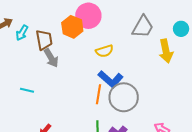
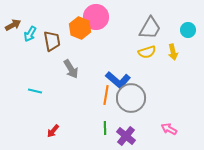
yellow semicircle: (104, 51) -> (147, 52), moved
yellow arrow: (166, 51) -> (173, 52), size x0.7
gray arrow: (51, 58) -> (71, 69), moved

